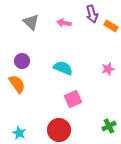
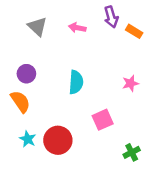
cyan semicircle: (63, 68) -> (76, 82), turned 72
pink square: (73, 99) -> (103, 120), moved
red circle: (59, 130) -> (58, 140), moved
cyan star: (19, 133) -> (28, 139), moved

